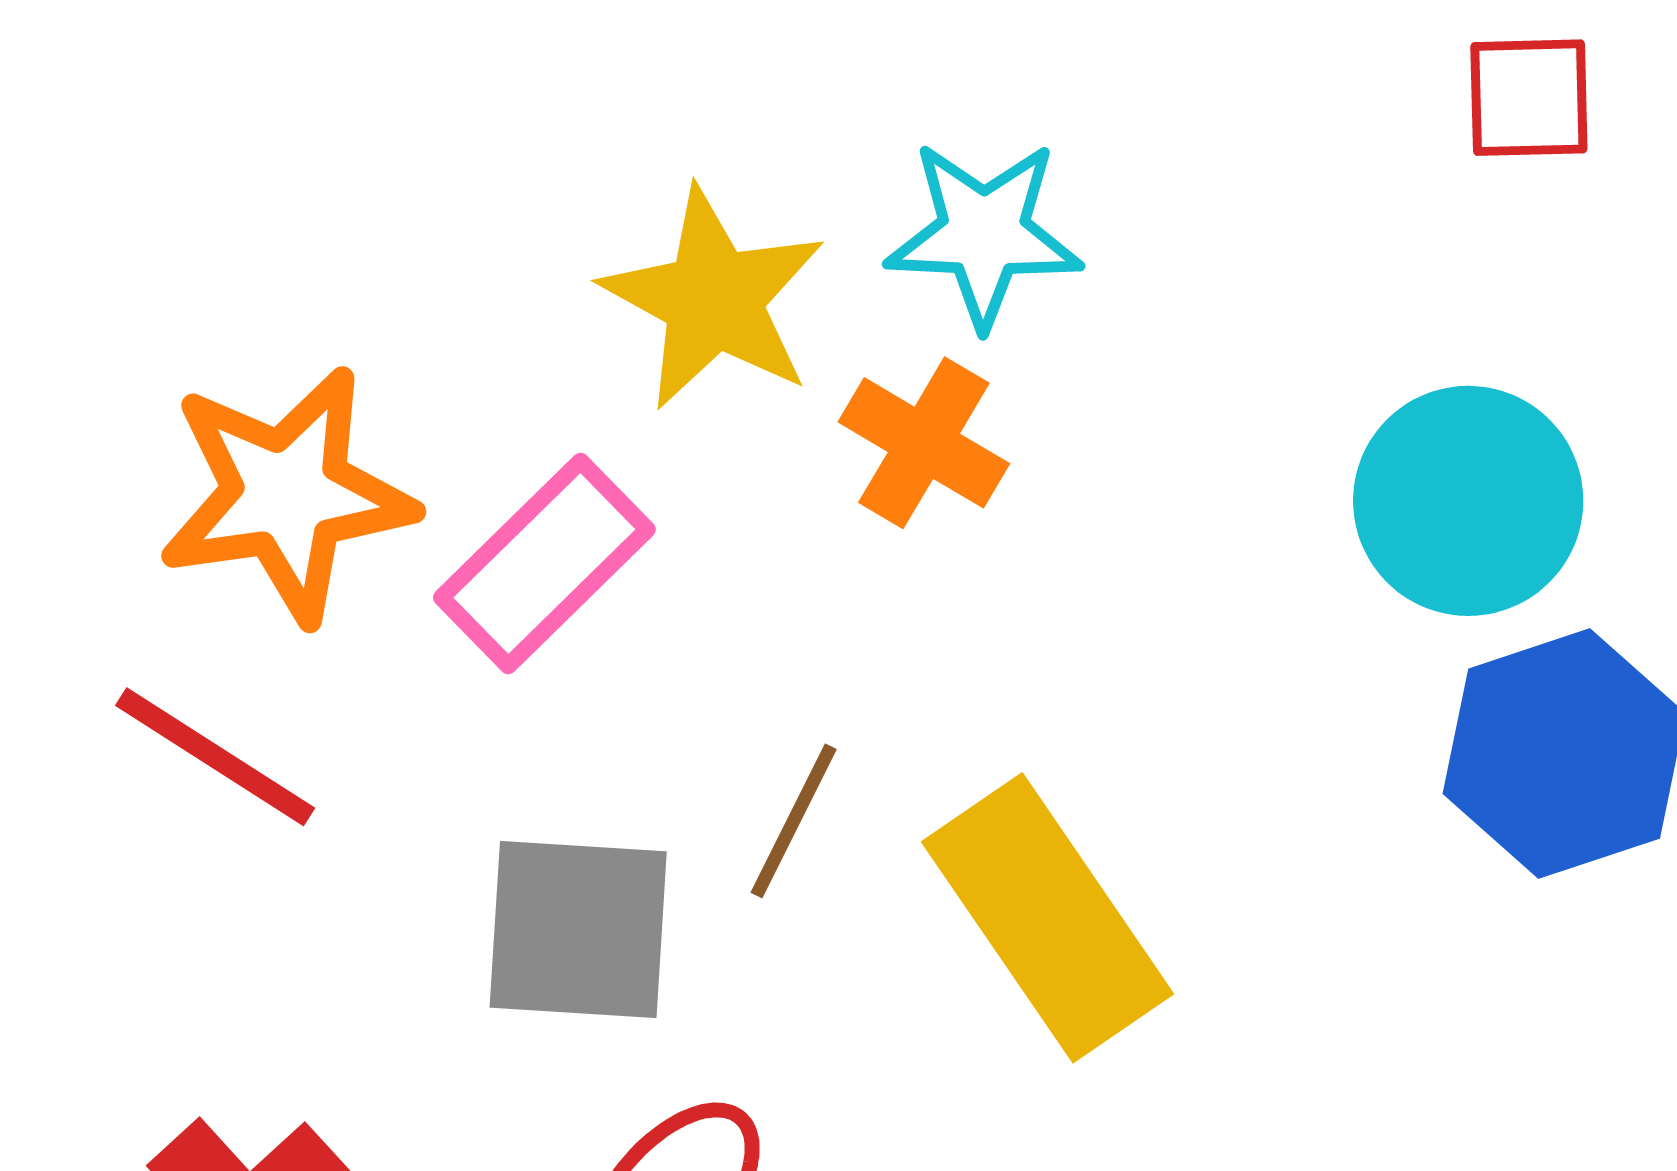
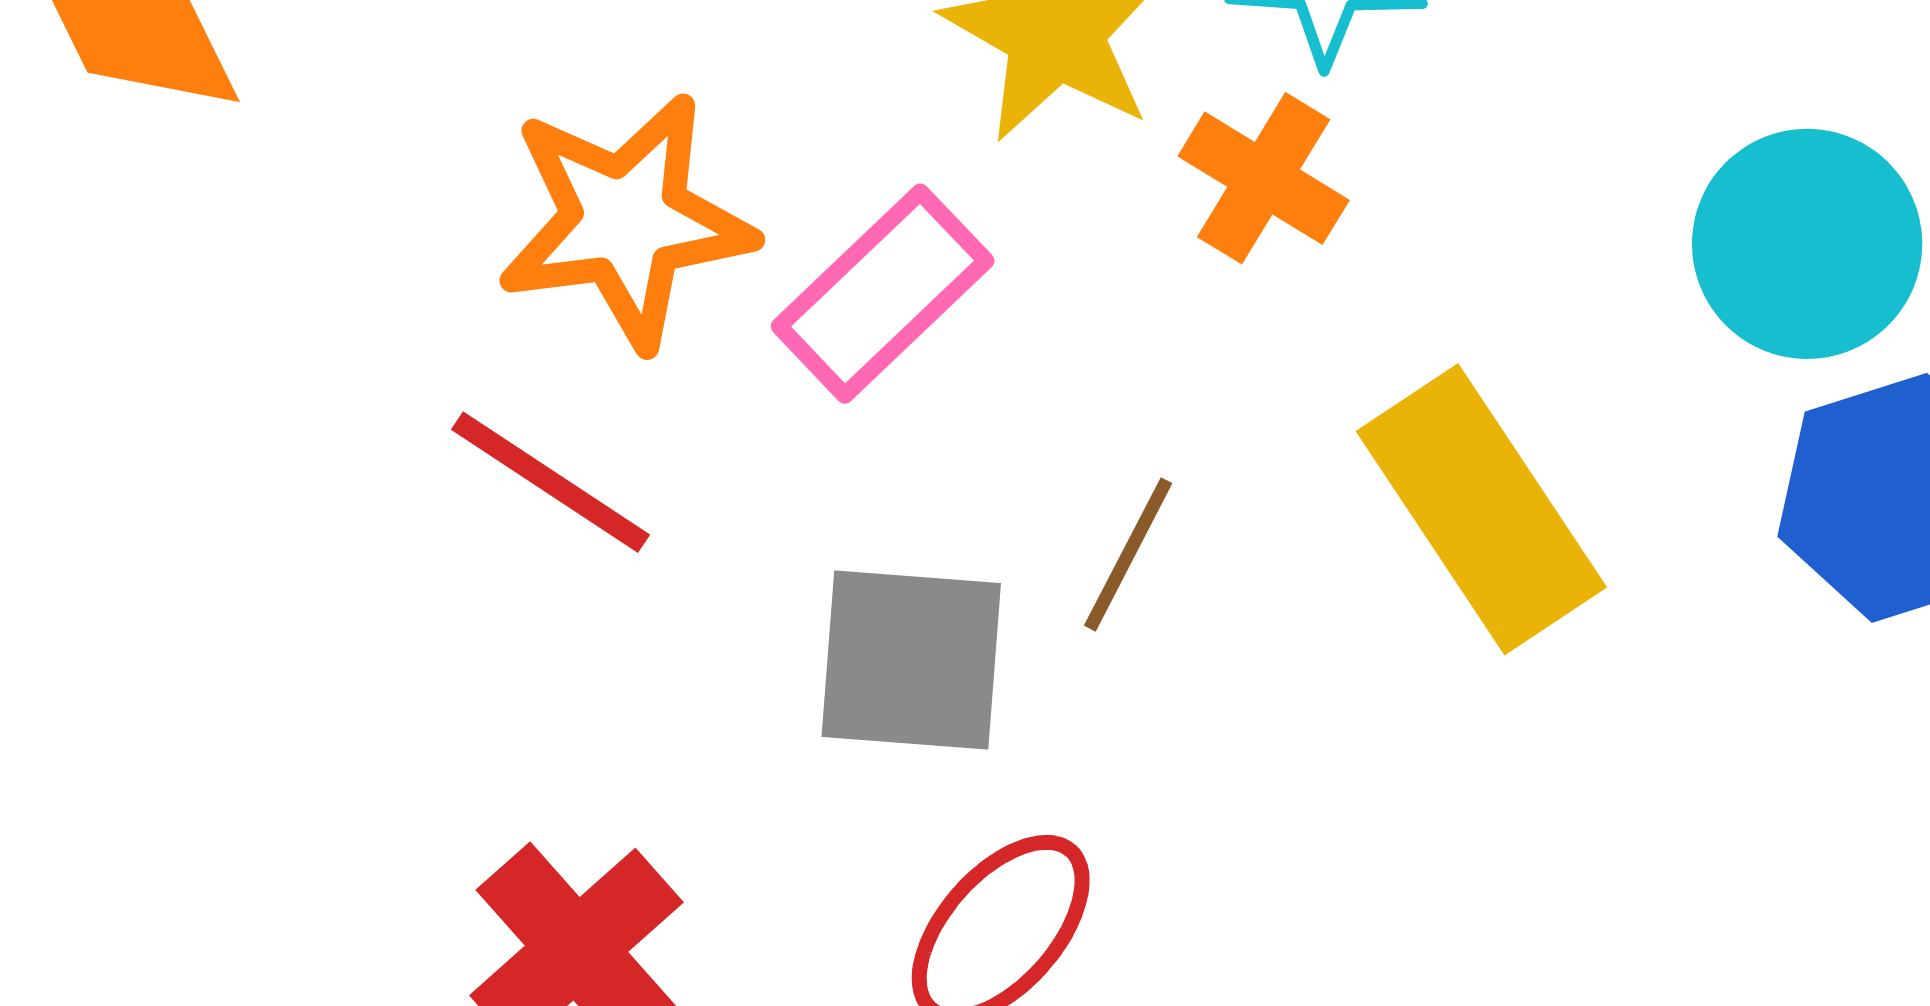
yellow rectangle: (1048, 918) -> (1481, 509), moved

